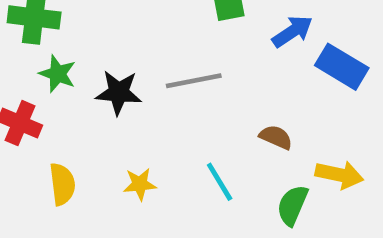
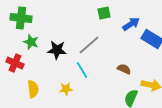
gray line: (194, 81) -> (89, 45), turned -30
cyan line: (220, 182) -> (82, 70), moved

